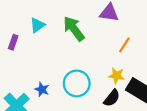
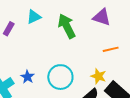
orange line: (124, 45) -> (111, 49), turned 35

